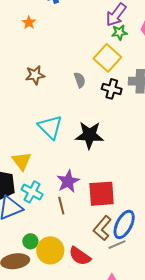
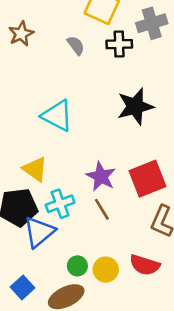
brown star: (35, 75) -> (21, 34), moved
black star: (89, 135) -> (135, 106), moved
cyan cross: (32, 192) -> (60, 204), turned -30
yellow circle: (50, 250) -> (106, 270), size x0.7

